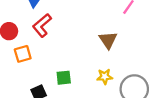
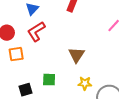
brown triangle: (108, 40) -> (76, 55), moved

